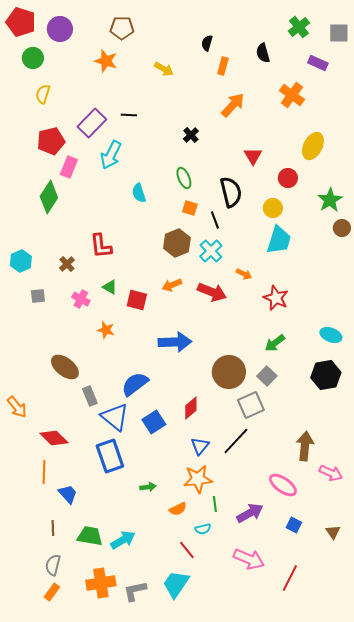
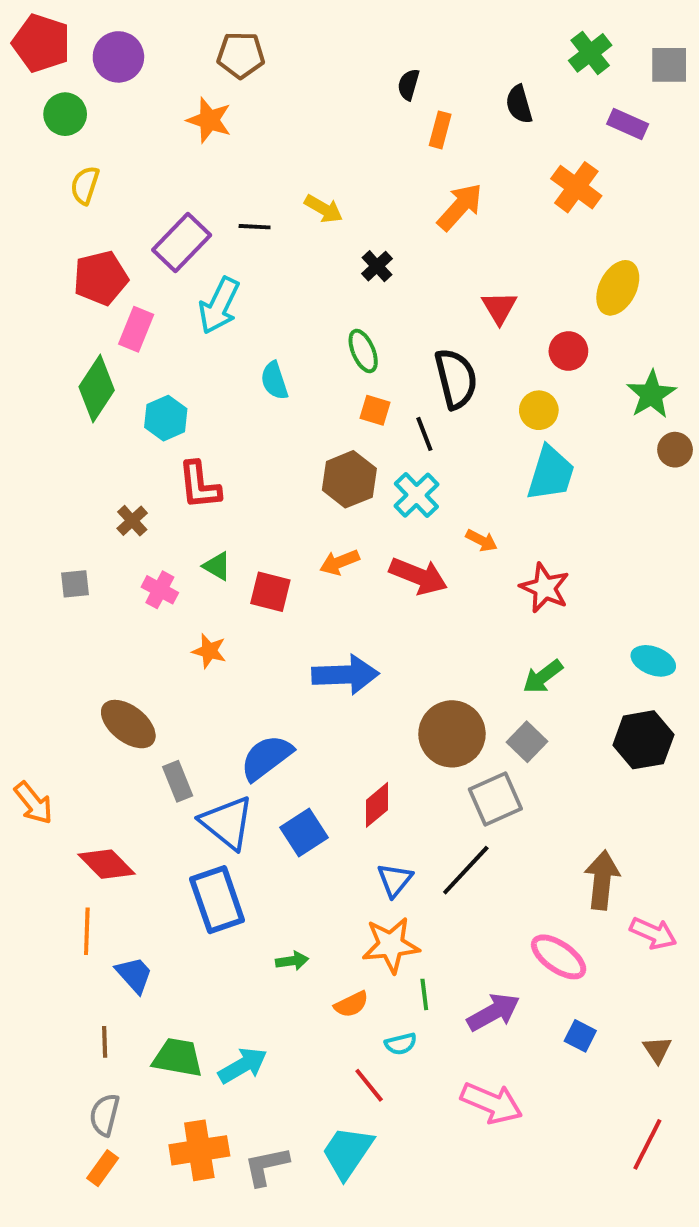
yellow arrow: (164, 69) -> (324, 209), moved
cyan hexagon: (21, 261) -> (166, 418), moved
red line: (290, 578) -> (647, 1144), moved

